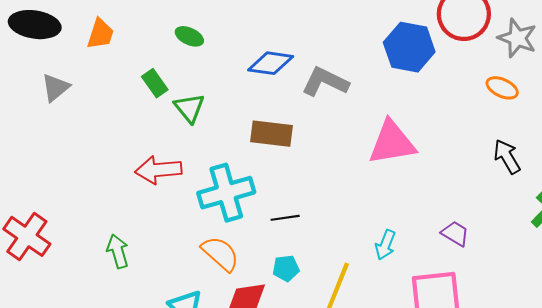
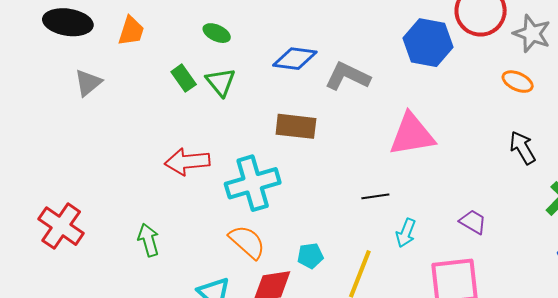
green triangle: (189, 108) -> (221, 82), moved
black line: (285, 218) -> (375, 196), moved

